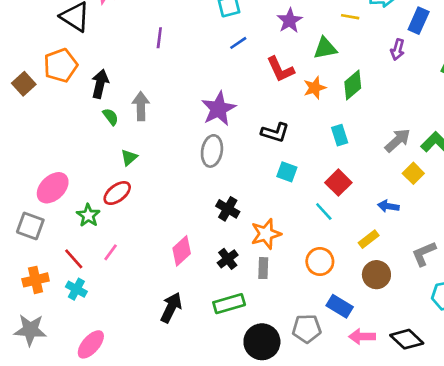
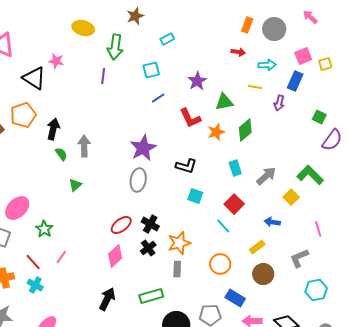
yellow line: (350, 17) -> (255, 87), moved
purple line: (159, 38) -> (103, 76), moved
gray arrow: (398, 140) -> (266, 176), moved
red ellipse: (117, 193) -> (121, 225), moved
black cross: (228, 259) -> (148, 248), moved

